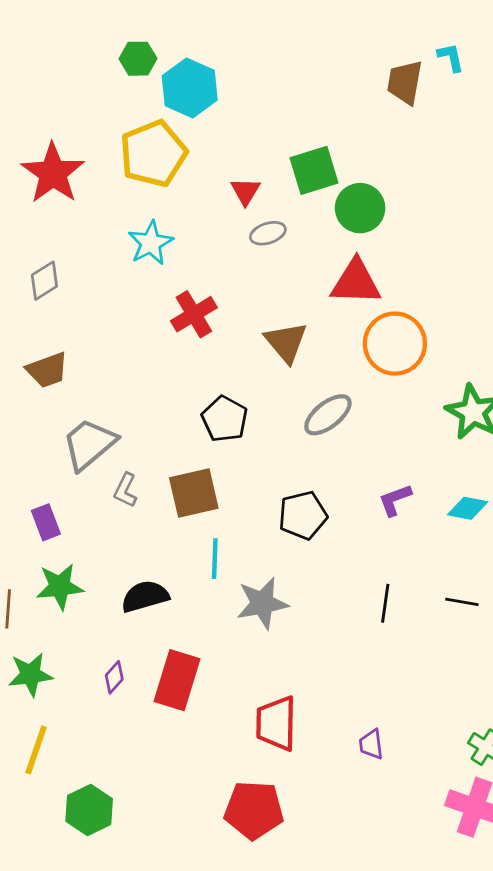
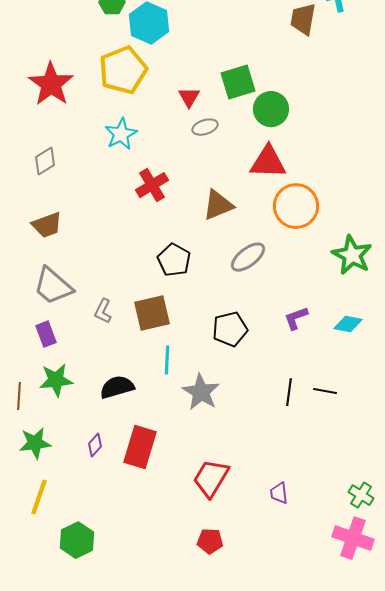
brown triangle: (286, 342) -> (218, 205), turned 48
gray trapezoid: (89, 444) -> (53, 286), moved, turned -99
black line: (462, 602) -> (325, 391), moved
gray star: (262, 603) -> (201, 392), turned -30
red trapezoid: (276, 723) -> (211, 478), turned 30
red pentagon: (254, 810) -> (210, 541), moved, size x0.6

